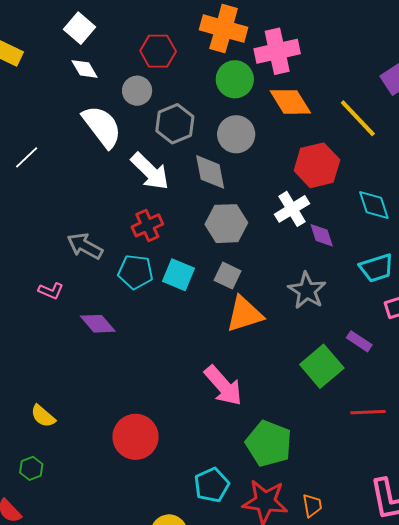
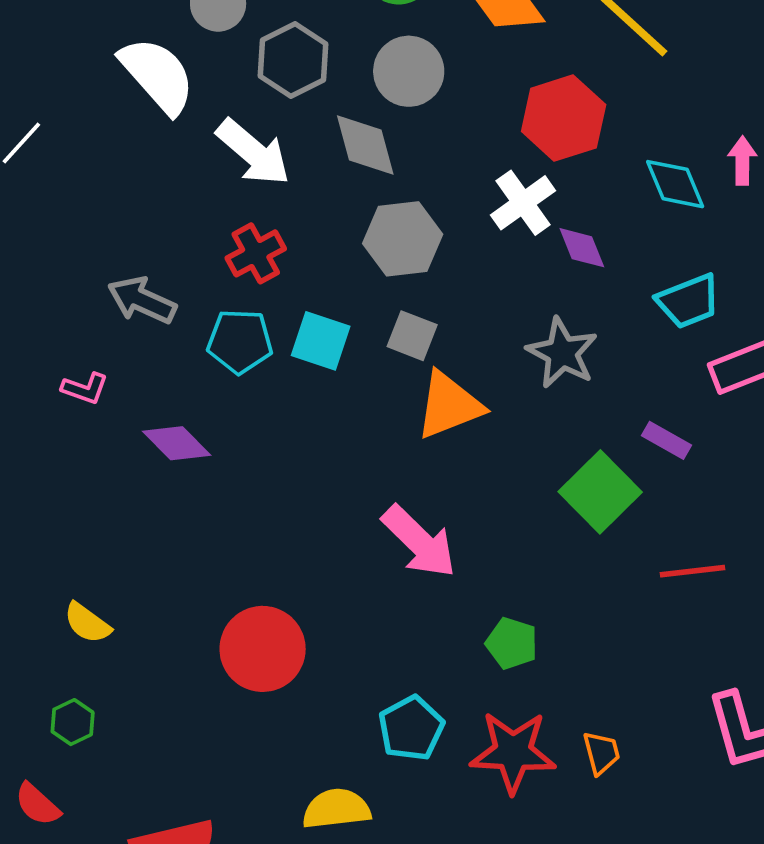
green pentagon: (269, 444) -> (512, 643), size x0.6

